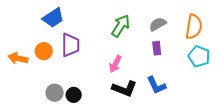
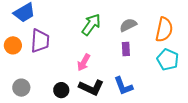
black circle: (74, 95) -> (61, 90), moved

